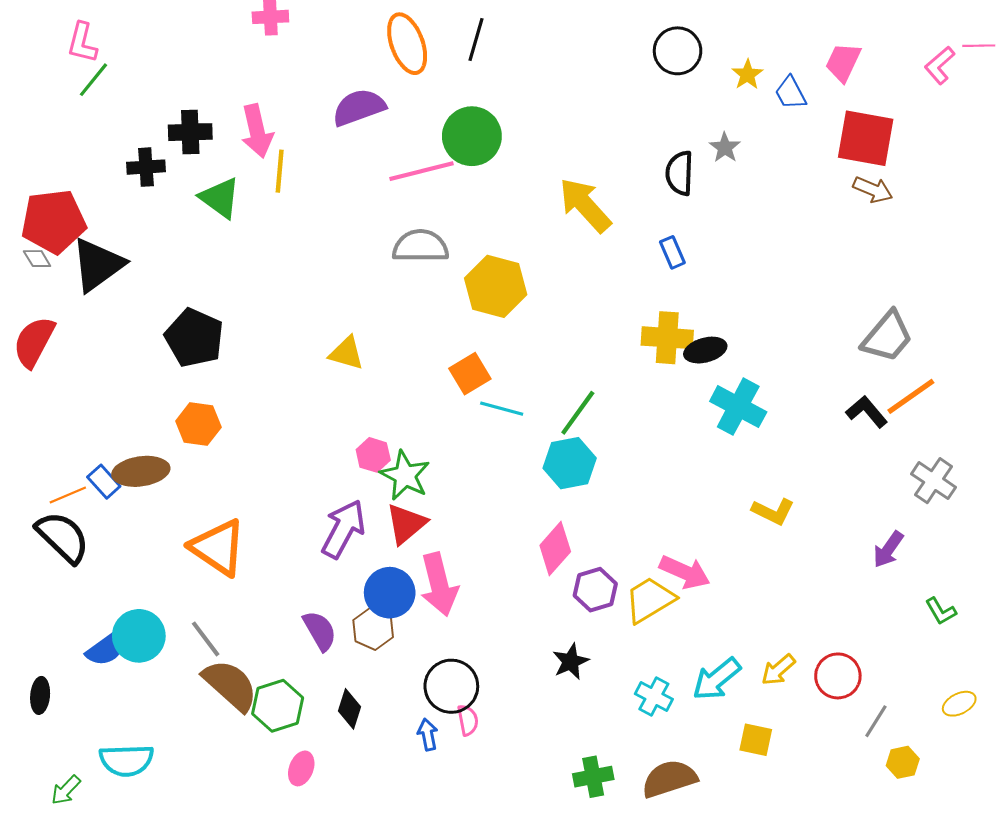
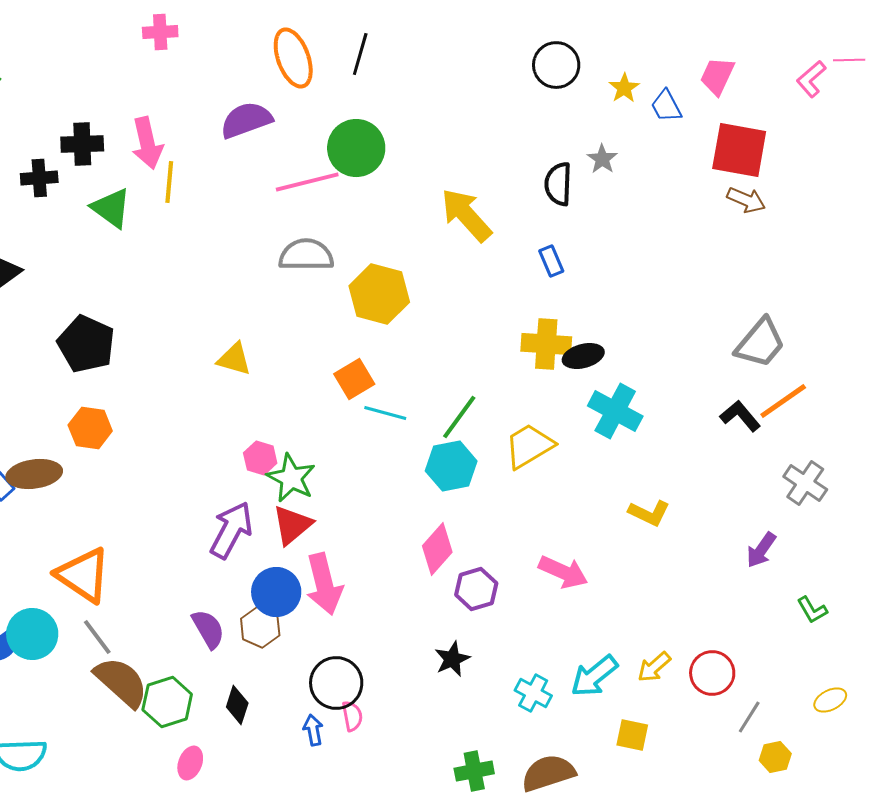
orange triangle: (218, 547) -> (83, 575), moved
yellow trapezoid: (650, 600) -> (529, 446), moved

